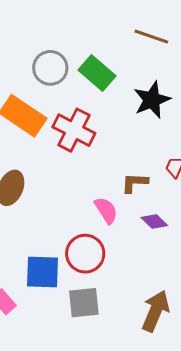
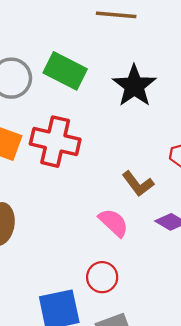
brown L-shape: (135, 183) -> (138, 184), turned -116
red circle: (85, 254) -> (102, 277), size x0.7

